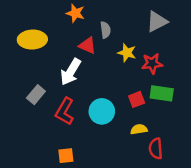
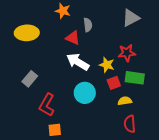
yellow star: (127, 53) -> (107, 65), moved
white arrow: (71, 72) -> (78, 62), moved, turned 90
red L-shape: (65, 111) -> (47, 105), moved
yellow semicircle: (139, 129) -> (125, 101), moved

